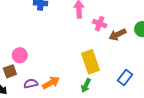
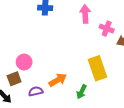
orange arrow: (51, 83) -> (58, 80), moved
green arrow: (86, 85) -> (82, 92), moved

